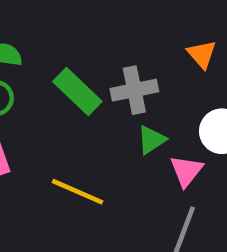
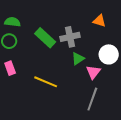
orange triangle: (202, 54) -> (99, 21), turned -32

